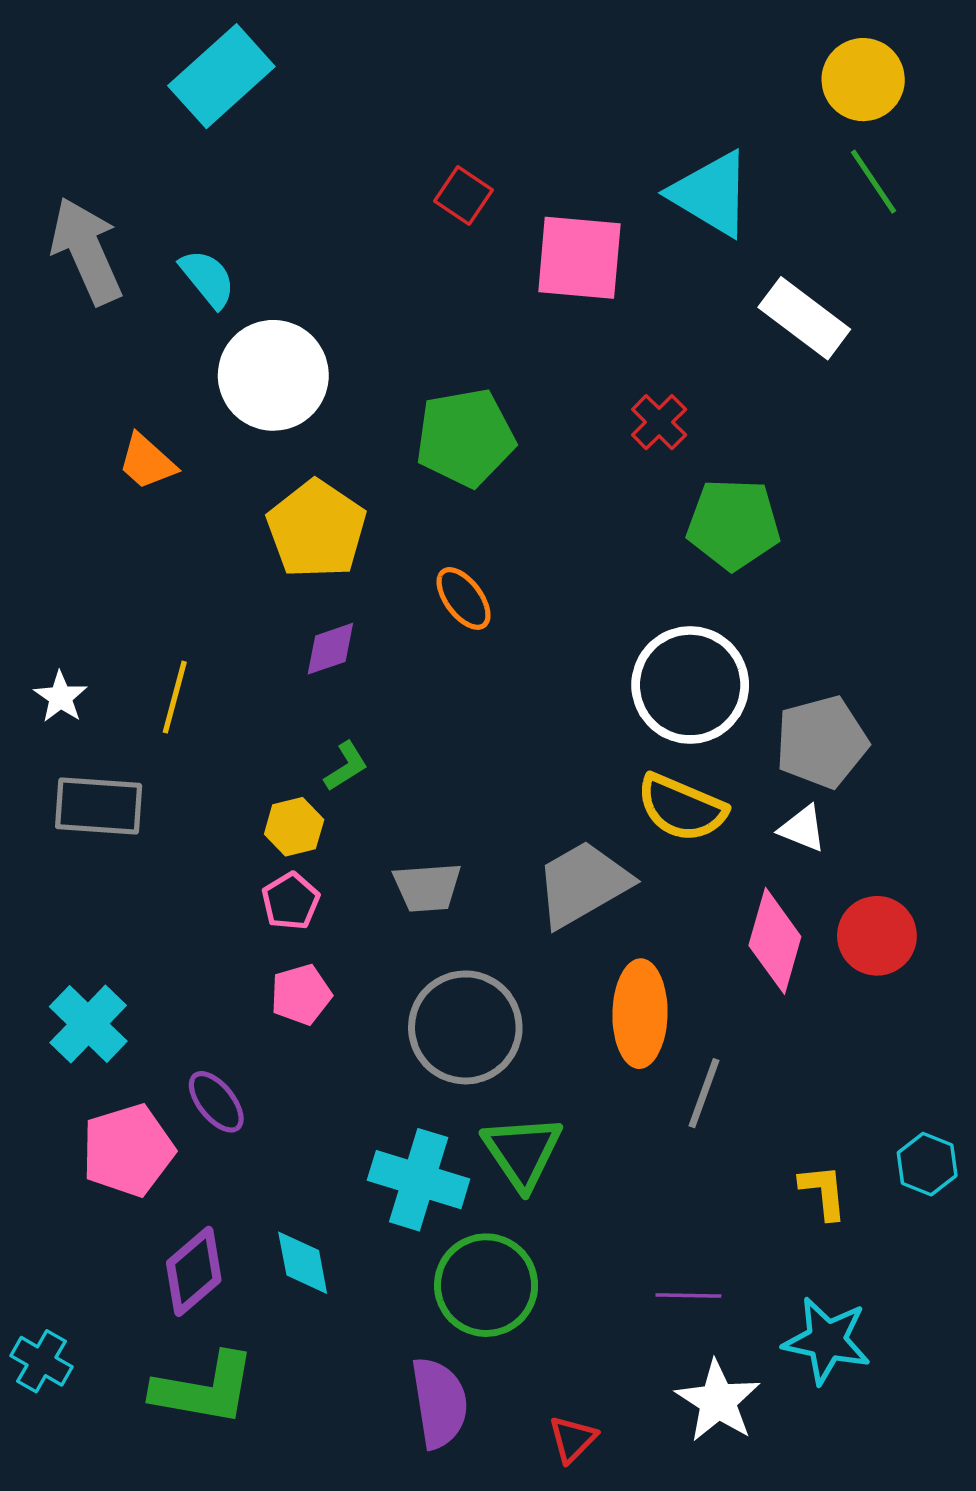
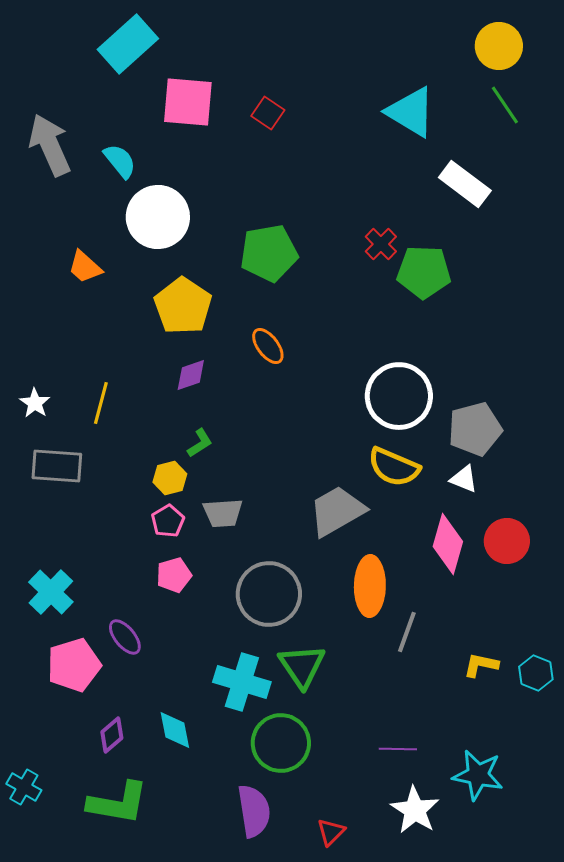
pink square: (579, 258) -> (188, 102), moved
green pentagon: (733, 524) -> (424, 272), moved
gray trapezoid: (427, 887) -> (223, 513), moved
yellow L-shape: (823, 1192) -> (481, 665), moved, turned -72
purple diamond: (194, 1271) -> (112, 735), size x0.7

